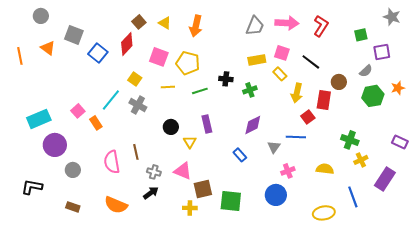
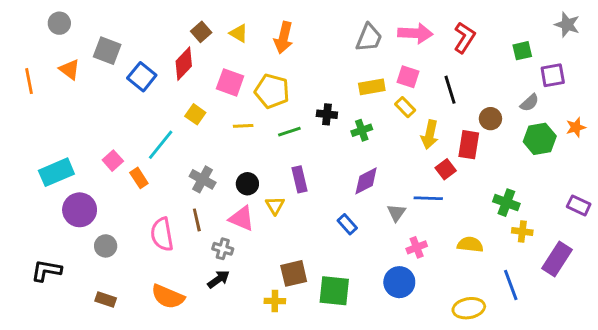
black line: (311, 62) -> (450, 90), turned 36
gray cross: (138, 105) -> (203, 179), moved
yellow cross: (361, 160) -> (522, 231), turned 32
pink triangle: (183, 171) -> (242, 218), moved

